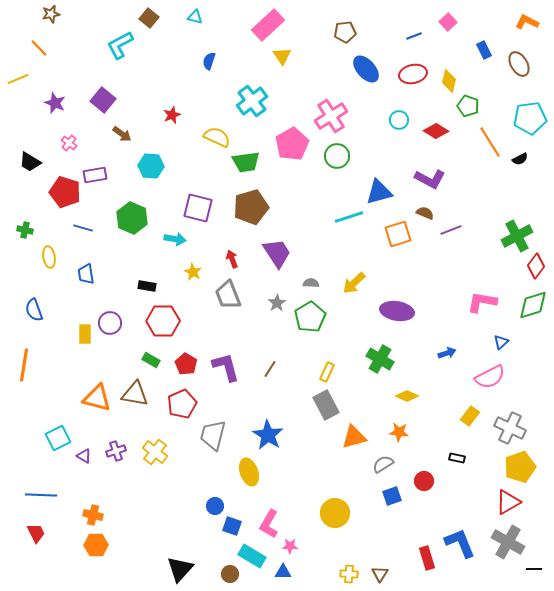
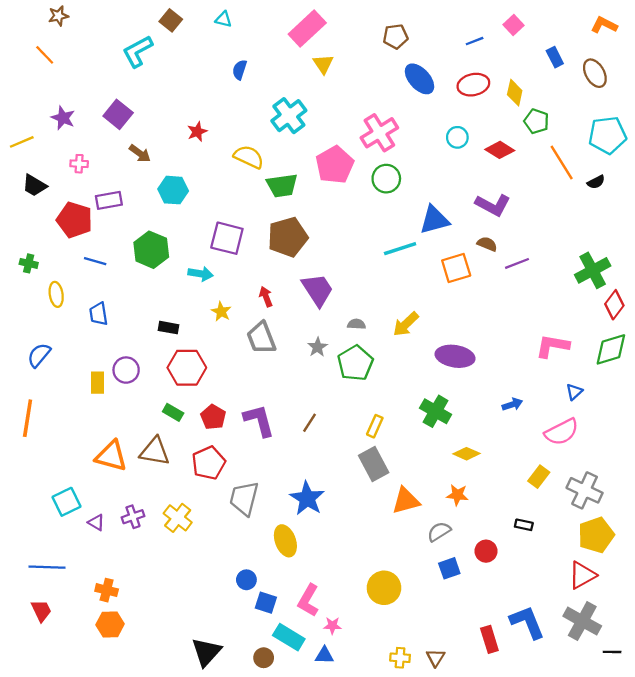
yellow line: (18, 79) -> (22, 142), moved
pink cross: (69, 143) -> (79, 164), turned -35
blue semicircle: (34, 310) -> (39, 355), turned 60

